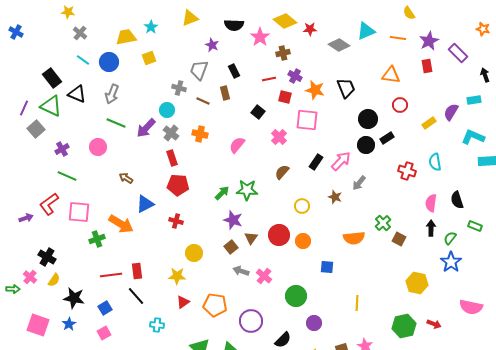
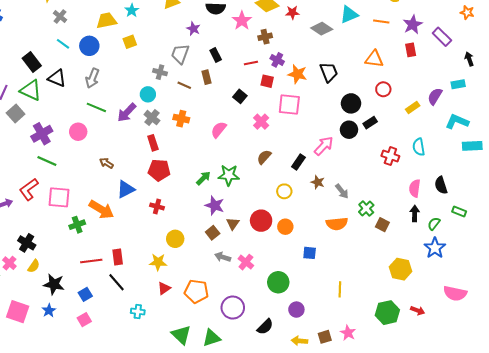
purple cross: (62, 149) -> (42, 134), size x1.5
black rectangle: (316, 162) -> (298, 162), moved
gray arrow: (359, 183) -> (342, 191), moved, turned -77

